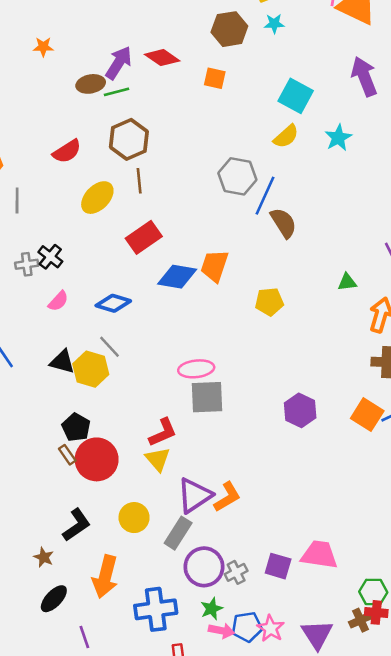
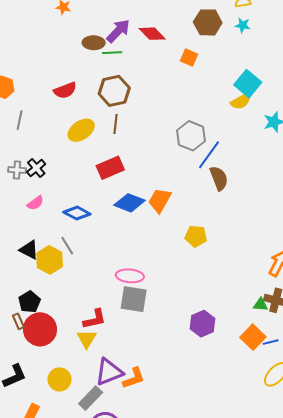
yellow semicircle: (286, 136) -> (241, 101), moved
green triangle: (347, 282) -> (261, 305), moved

